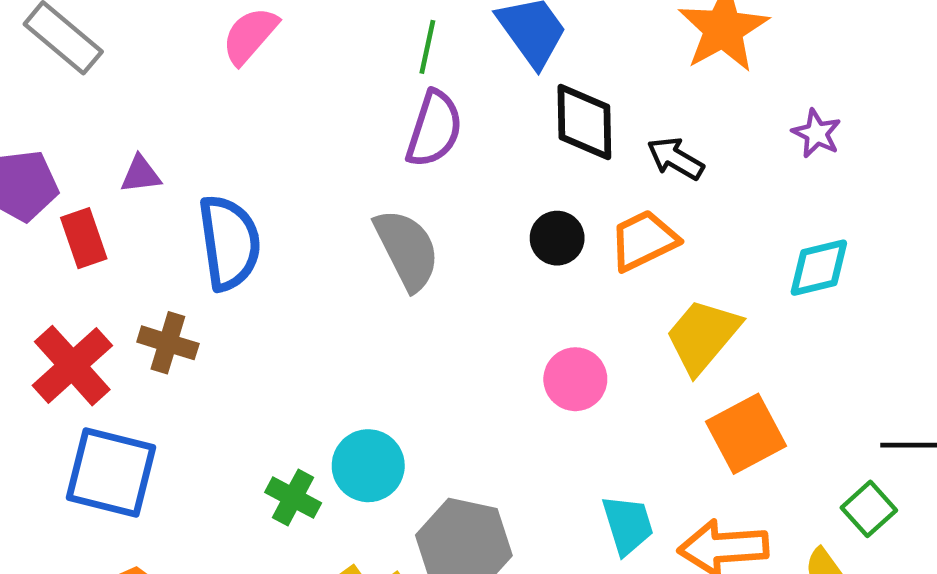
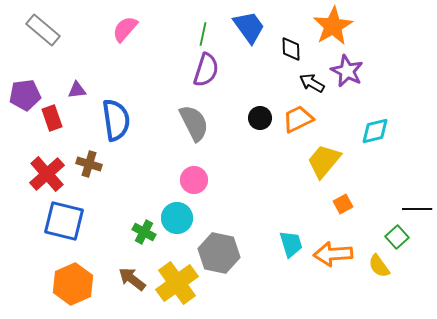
black diamond: (584, 122) -> (291, 49), moved, size x0.7
purple star: (817, 133) -> (347, 71), moved, size x1.5
pink circle: (575, 379) -> (194, 180), moved
orange square: (746, 434) -> (343, 204), size x0.6

